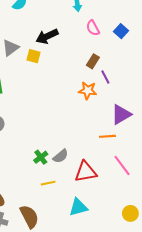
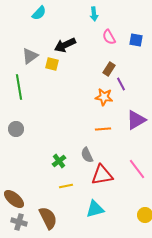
blue square: (121, 31) -> (136, 40), turned -32
orange line: (107, 136) -> (103, 129), moved
gray semicircle: (61, 156) -> (87, 155), moved, turned 105

